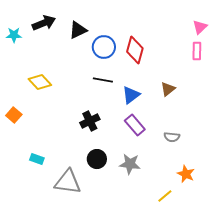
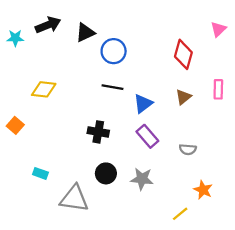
red diamond: (135, 50) -> (183, 54), moved
pink rectangle: (197, 51) -> (218, 89), moved
yellow diamond: (40, 82) -> (44, 89), turned -40
black cross: (90, 121) -> (98, 132), turned 36

